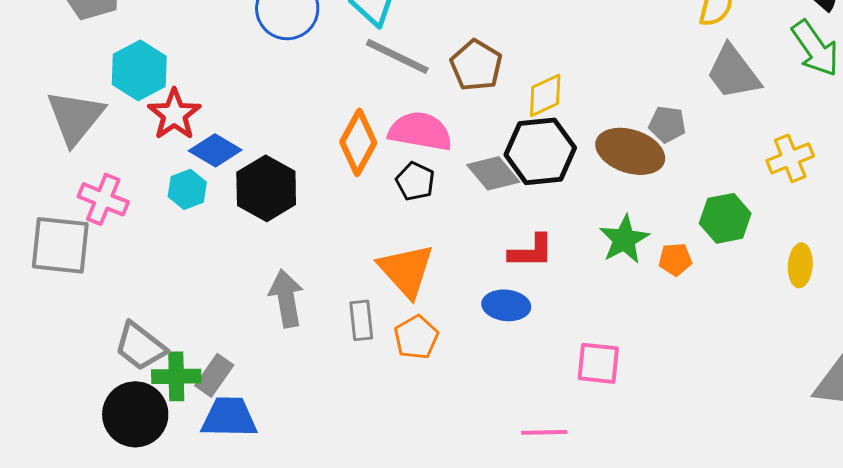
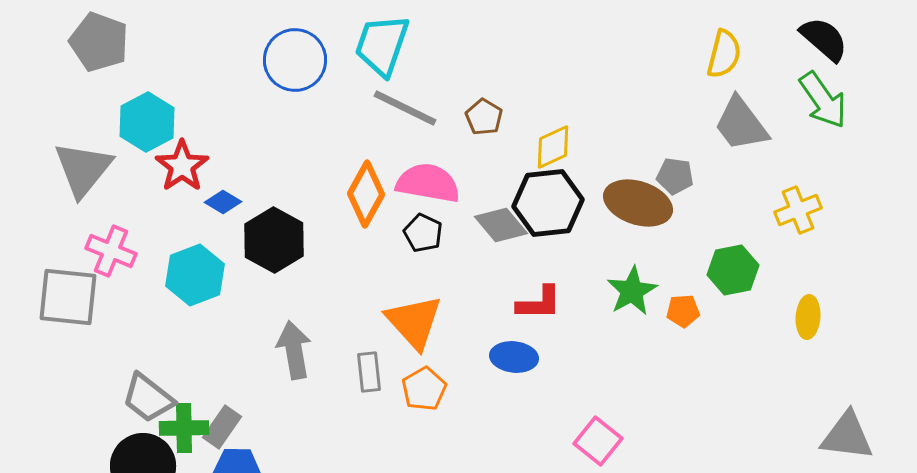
brown pentagon: (476, 65) -> (484, 117), size x0.7
blue diamond: (215, 150) -> (223, 202), size x0.7
cyan hexagon: (187, 189) -> (195, 275), moved, size x1.5
pink square: (598, 363) -> (598, 441), moved, turned 33

